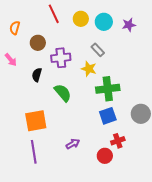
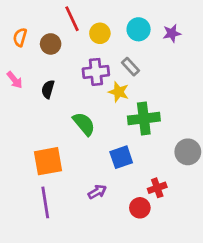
yellow circle: (81, 19) -> (100, 33), moved
brown circle: (38, 43) -> (51, 44), moved
purple cross: (61, 58) -> (96, 72), moved
black semicircle: (37, 75) -> (48, 89), moved
blue square: (108, 116) -> (121, 157), moved

